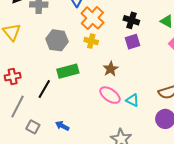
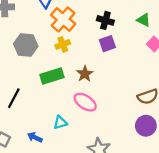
yellow cross: (91, 41) -> (63, 44), turned -32
green rectangle: (68, 71) -> (52, 76), moved
cyan triangle: (132, 100) -> (60, 122), moved, turned -40

